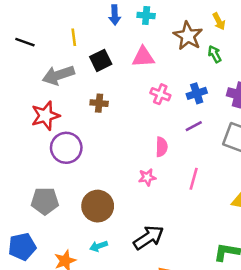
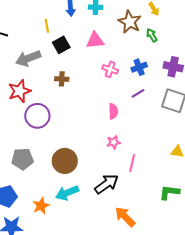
yellow line: (74, 37) -> (47, 26), moved
pink star: (147, 177) -> (114, 142), moved
pink line: (194, 179) -> (132, 163), moved
cyan arrow: (99, 246) -> (67, 193), size x1.6

